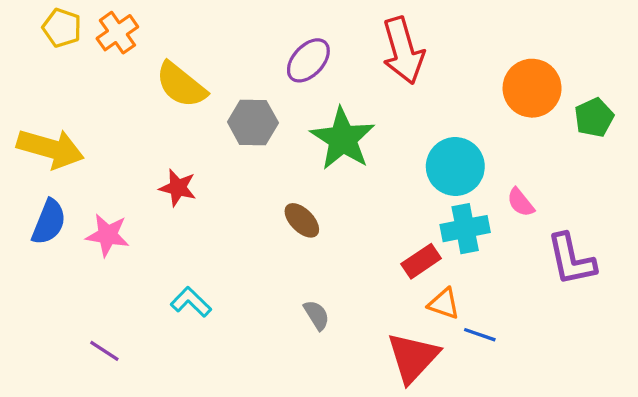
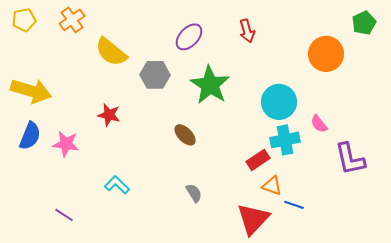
yellow pentagon: (62, 28) -> (24, 20), moved, turned -30
red arrow: (403, 51) -> (247, 31), size x0.6
green pentagon: (594, 118) -> (364, 23), moved

